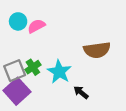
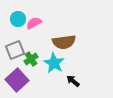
brown semicircle: (97, 50) -> (64, 42), moved
gray square: (15, 71) -> (15, 50), moved

